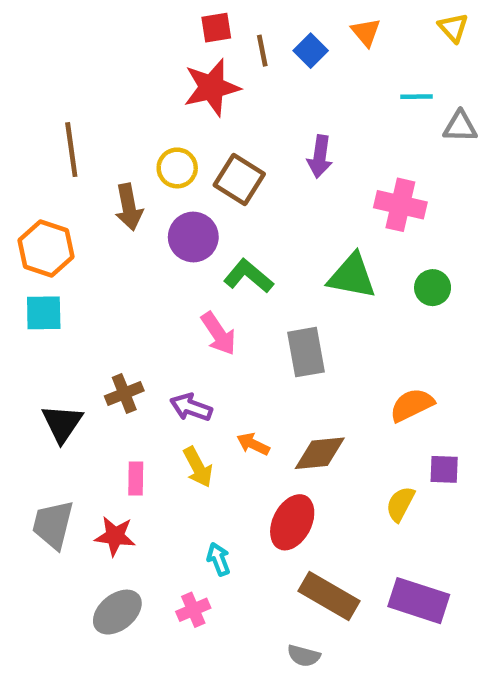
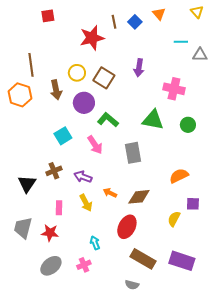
red square: (216, 28) -> (48, 16), moved
orange hexagon: (46, 249) -> (20, 95), moved
cyan square: (44, 313) -> (63, 136), moved, turned -30

